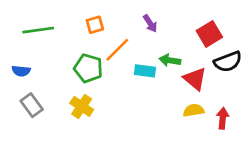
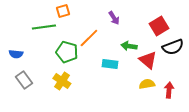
orange square: (95, 25) -> (63, 11), moved
green line: (38, 30) -> (44, 27), moved
cyan rectangle: (145, 71) -> (110, 64), moved

